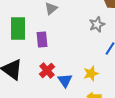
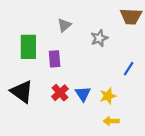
gray star: (97, 24) -> (99, 38), moved
blue triangle: (65, 80) -> (83, 94), moved

